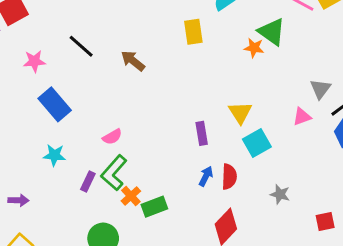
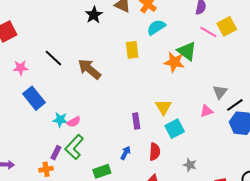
orange star: (254, 48) -> (174, 62), size x1.5
brown arrow: (133, 61) -> (89, 69), size x1.4
cyan star: (54, 155) -> (60, 120), moved
blue arrow: (206, 176) -> (126, 153), moved
orange cross: (131, 196) -> (46, 169), moved, turned 32

